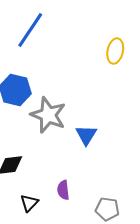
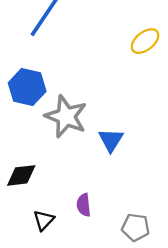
yellow ellipse: (115, 51) -> (145, 41), turned 40

